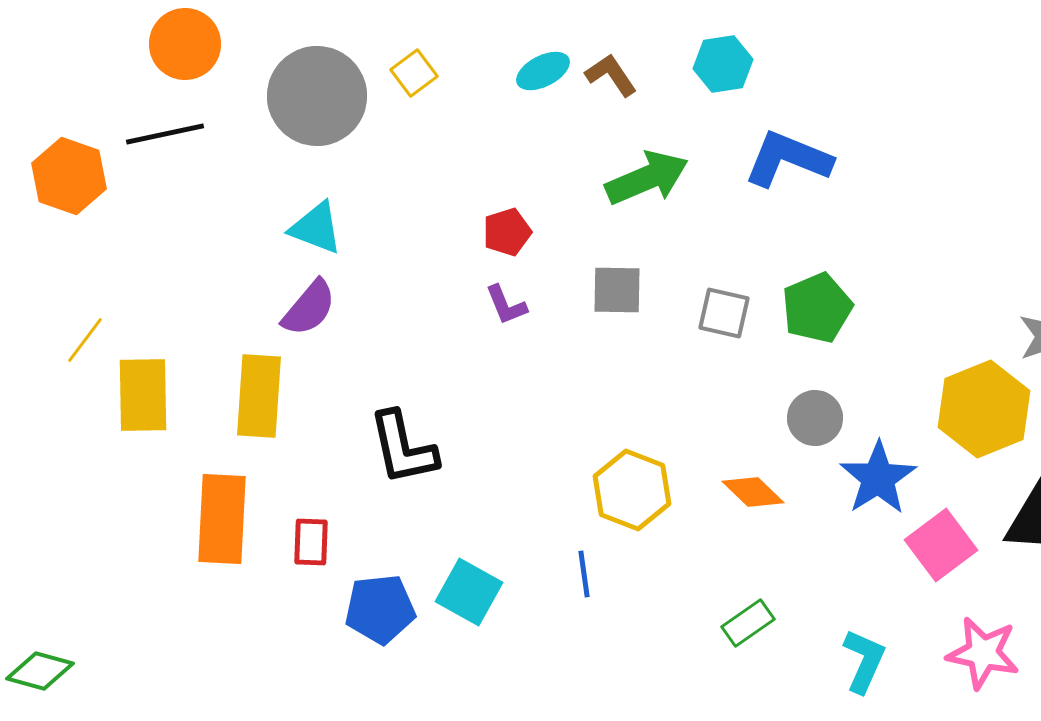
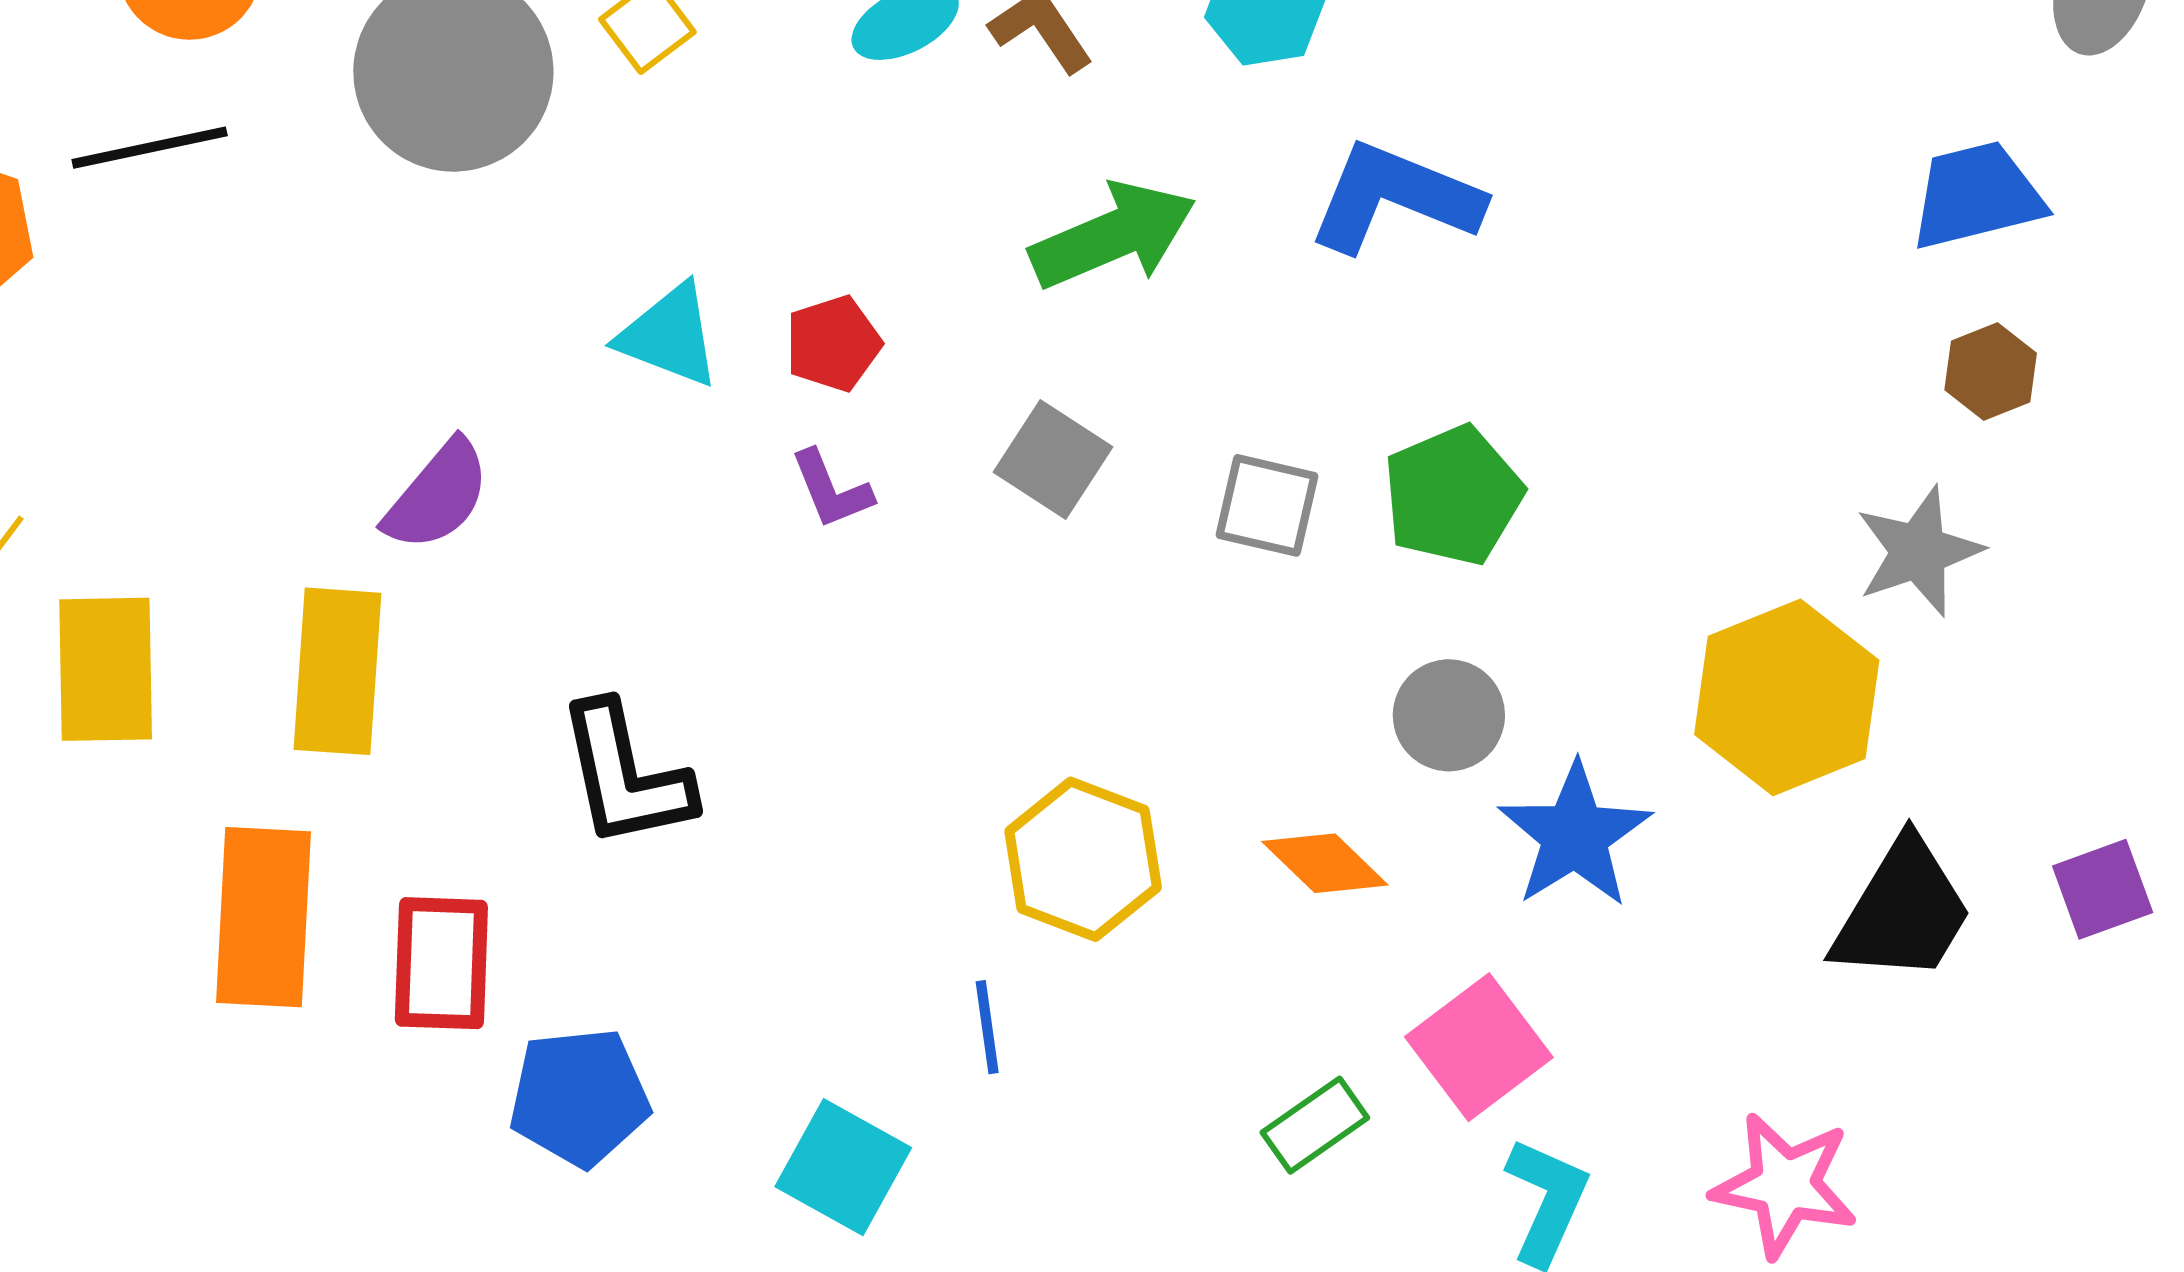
cyan triangle: (316, 228) -> (669, 336), moved
gray square: (617, 290) -> (1053, 459), turned 32
red rectangle: (311, 542) -> (441, 963), size x1.4
pink square: (941, 545) -> (1479, 1047), moved
cyan square: (469, 592) -> (843, 1167), moved

